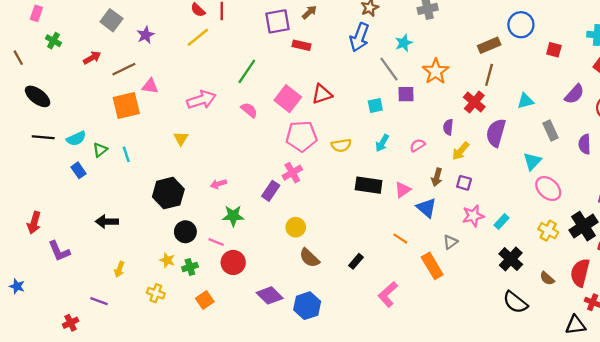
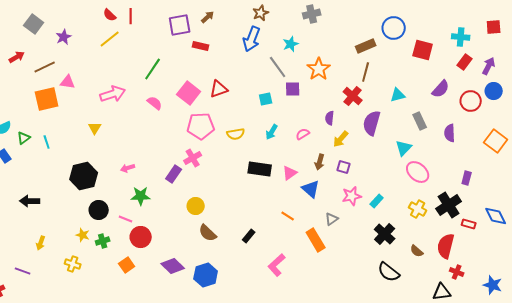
red square: (554, 50) -> (423, 50), size x1.5
orange square: (205, 300) -> (127, 265), moved

